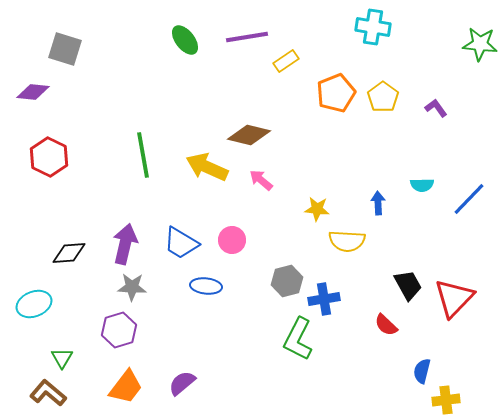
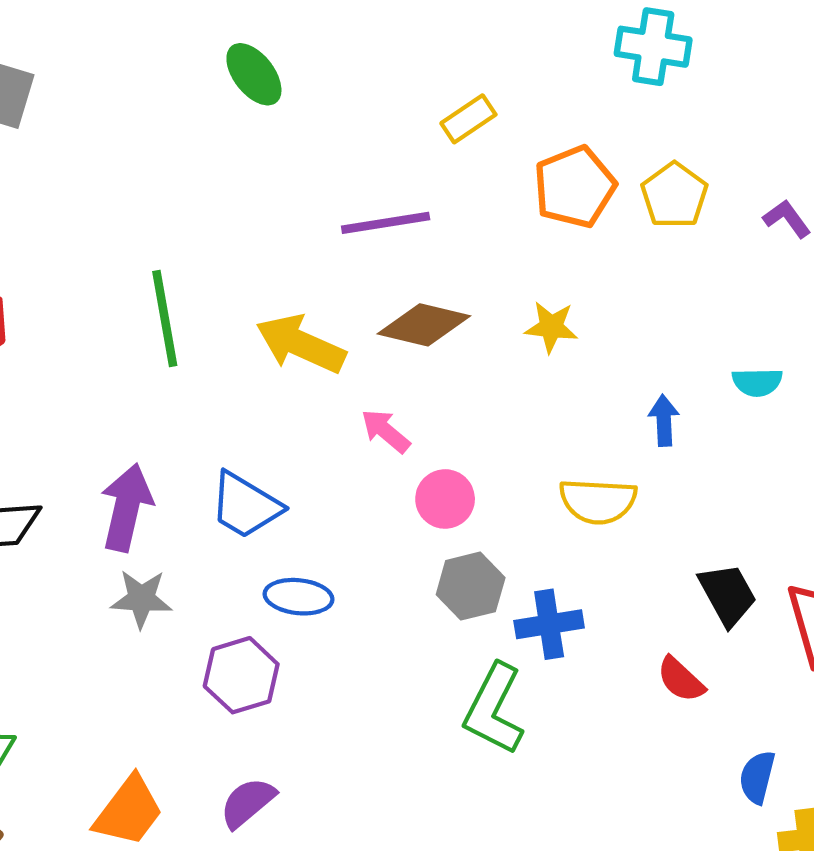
purple line: (247, 37) -> (386, 223), moved
brown diamond: (249, 135) -> (424, 325), moved
pink arrow: (261, 180) -> (386, 431), moved
yellow star: (317, 209) -> (551, 327), moved
pink circle: (232, 240) -> (445, 499), moved
purple hexagon: (119, 330) -> (241, 675), moved

